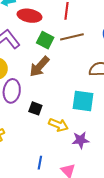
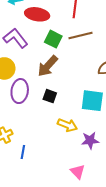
black square: (35, 108) -> (50, 96), moved
blue line: (40, 163) -> (23, 152), moved

